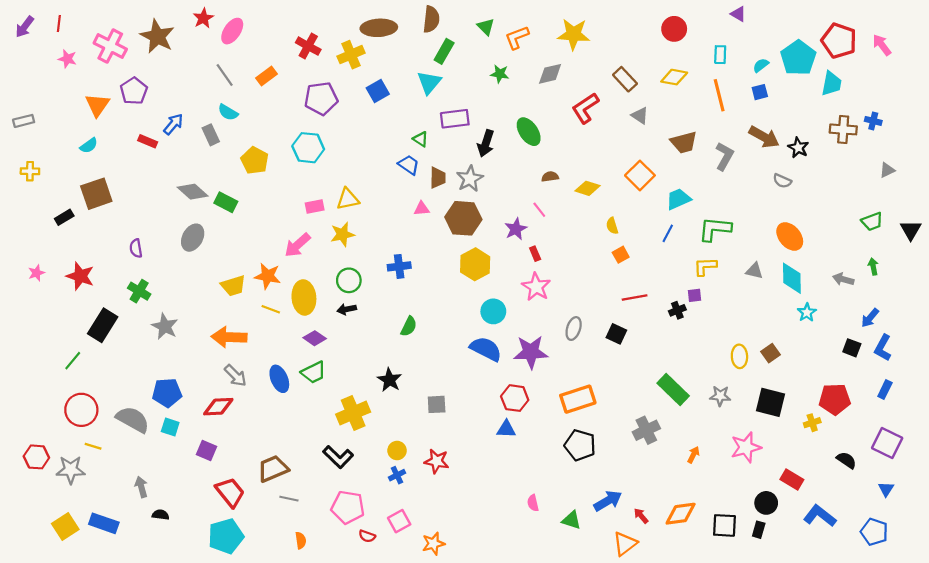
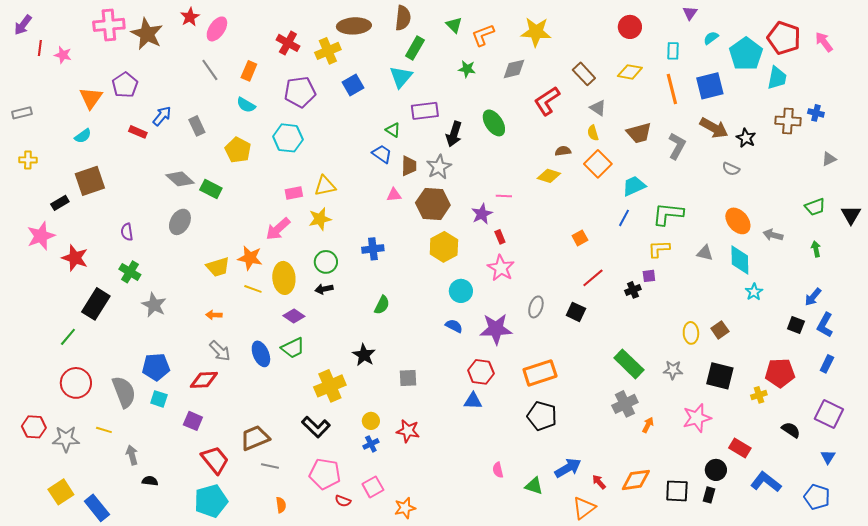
purple triangle: (738, 14) -> (690, 13), turned 35
red line: (59, 24) -> (40, 48), moved
pink cross: (110, 46) -> (109, 25), moved, turned -32
cyan semicircle: (761, 65) -> (711, 38), moved
orange rectangle: (266, 76) -> (249, 71), turned -30
blue square: (760, 92) -> (710, 86), size x1.8
cyan semicircle: (228, 112) -> (246, 105), moved
brown semicircle: (550, 177) -> (563, 151), moved
pink line: (539, 210) -> (504, 196), turned -49
yellow semicircle: (612, 226) -> (593, 133), moved
pink star: (36, 273) -> (41, 236), moved, size x1.8
gray arrow: (843, 279) -> (773, 235), moved
red line: (635, 297) -> (593, 278), turned -30
orange arrow: (229, 337) -> (214, 315), size x0.5
blue semicircle: (486, 349) -> (454, 326), size x0.6
gray semicircle: (133, 419) -> (124, 392), turned 40
gray cross: (646, 430) -> (625, 404), moved
yellow line: (93, 446) -> (104, 430), moved
blue rectangle: (104, 523) -> (97, 508), moved, turned 32

